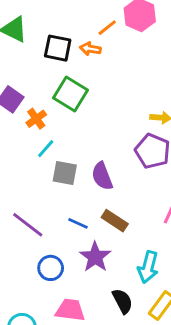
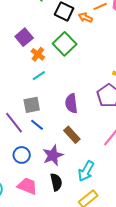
orange cross: (36, 119) -> (38, 54), turned -32
gray square: (65, 173) -> (32, 105), moved, turned -36
blue line: (78, 223) -> (37, 125), moved
black semicircle: (123, 301) -> (56, 182), moved

